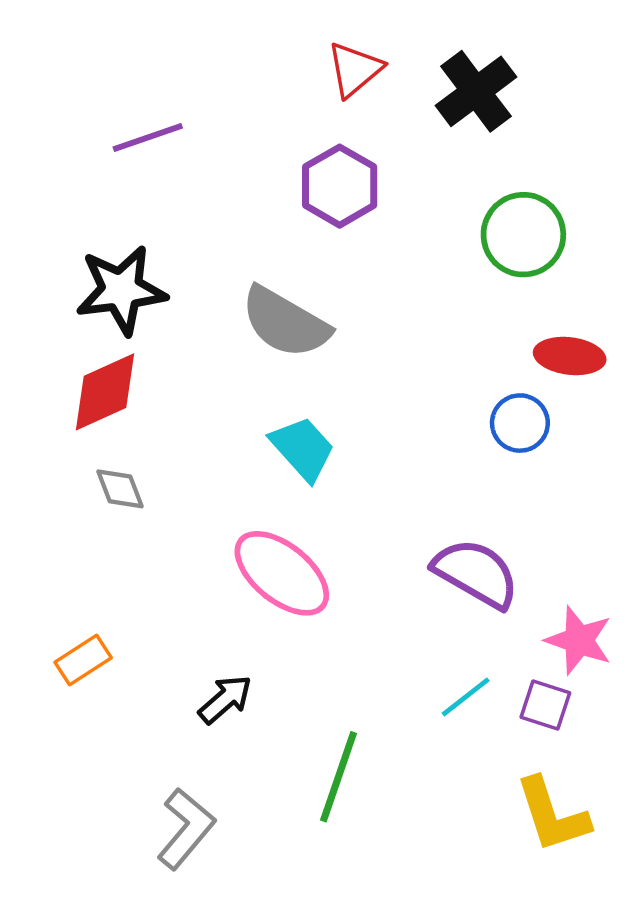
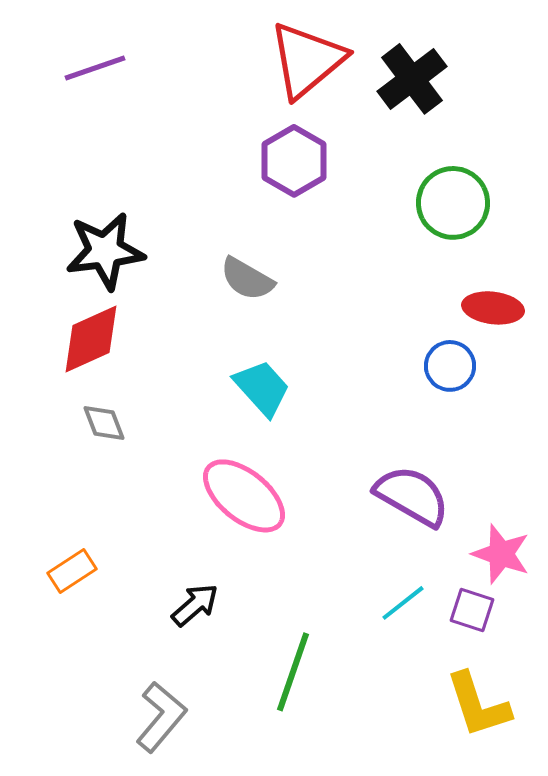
red triangle: (355, 69) -> (307, 60), size x1.6
purple line: (148, 138) -> (95, 68), moved
gray semicircle: (285, 322) -> (247, 279), size x0.7

